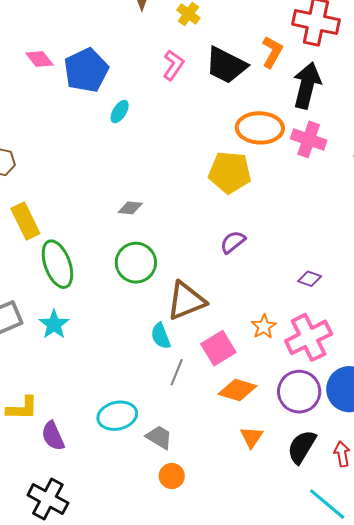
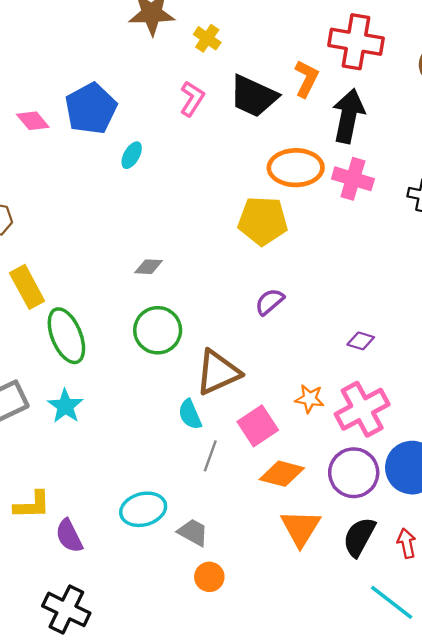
pink diamond: (39, 59) -> (33, 121), moved
orange star: (264, 327) -> (310, 399), turned -30
orange triangle: (252, 437) -> (300, 528), size x1.5

